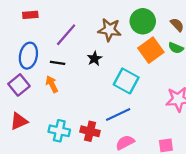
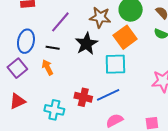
orange square: (151, 50) -> (125, 37), moved
black star: (94, 58) -> (86, 44), size x1.6
cyan square: (126, 81) -> (115, 64), turned -30
red cross: (90, 131) -> (83, 97), moved

